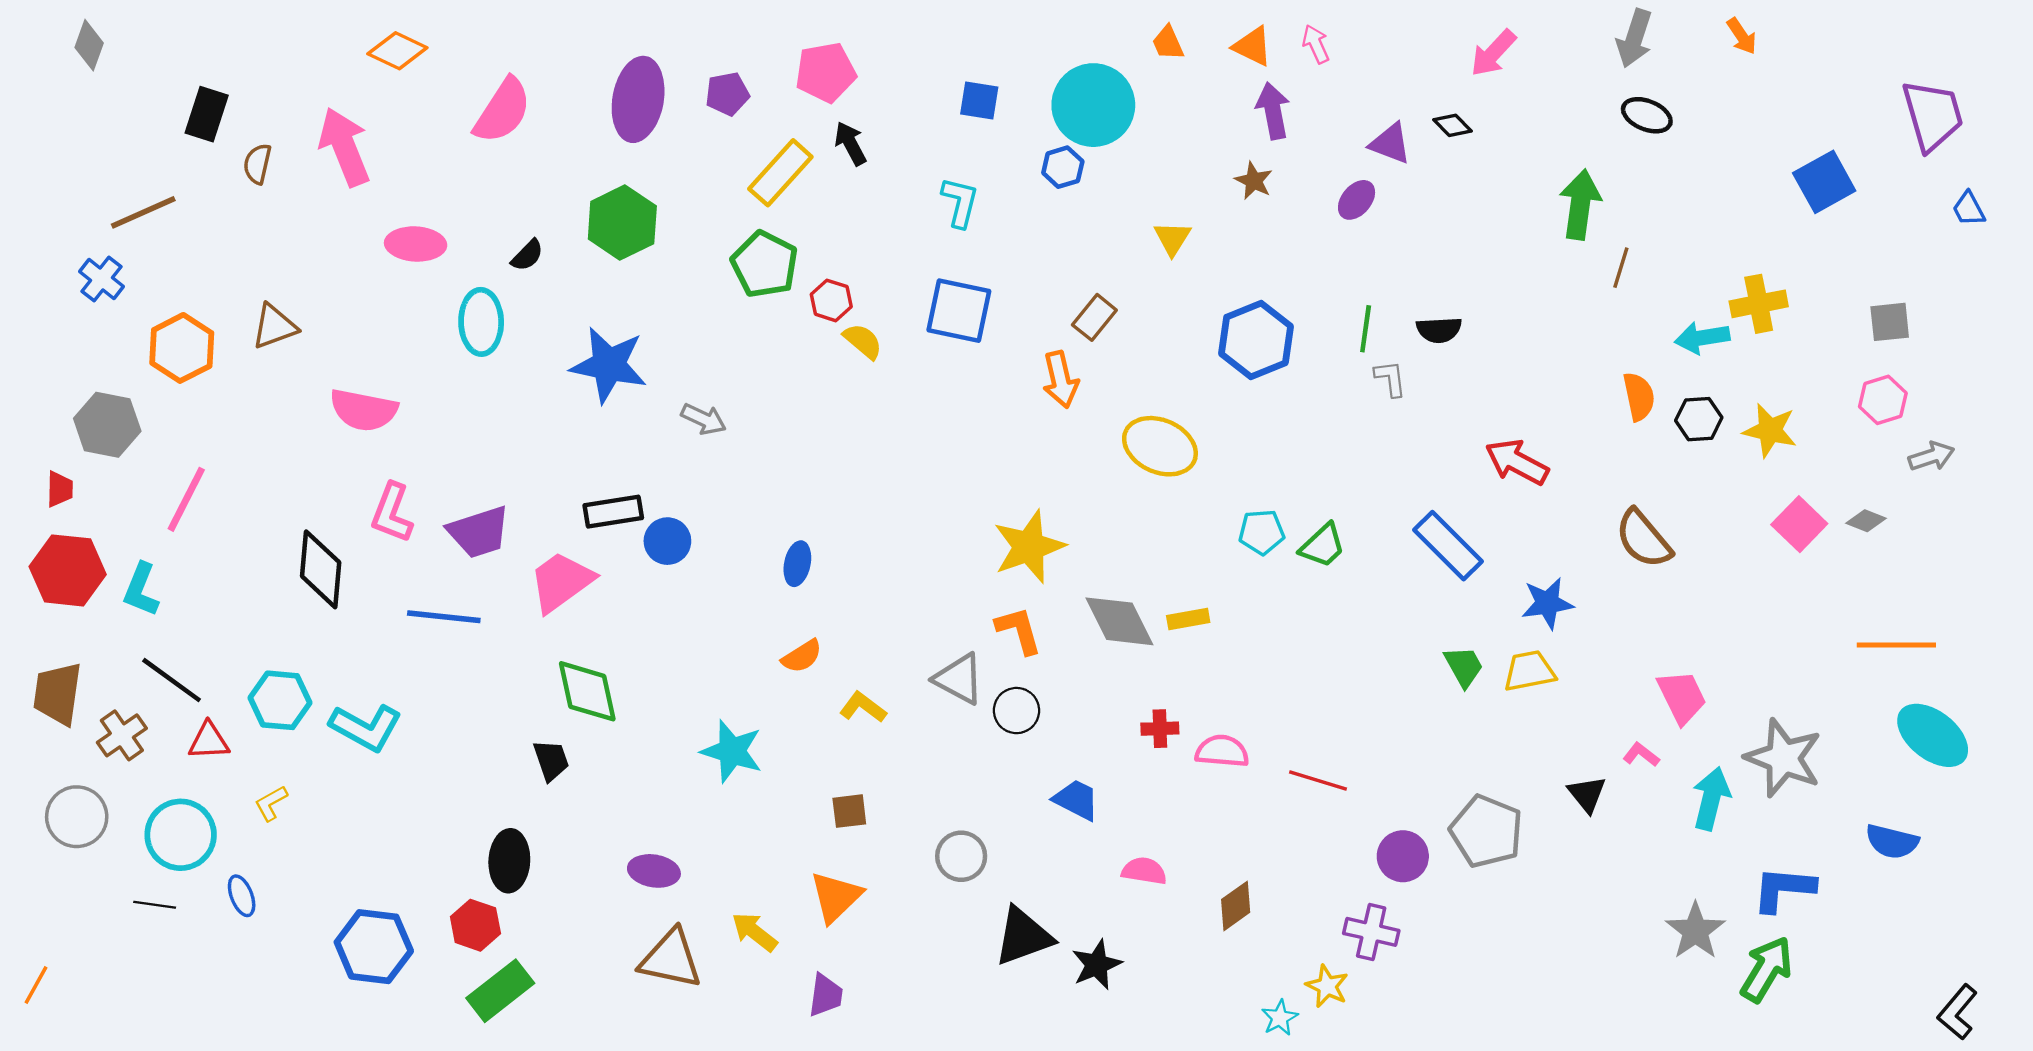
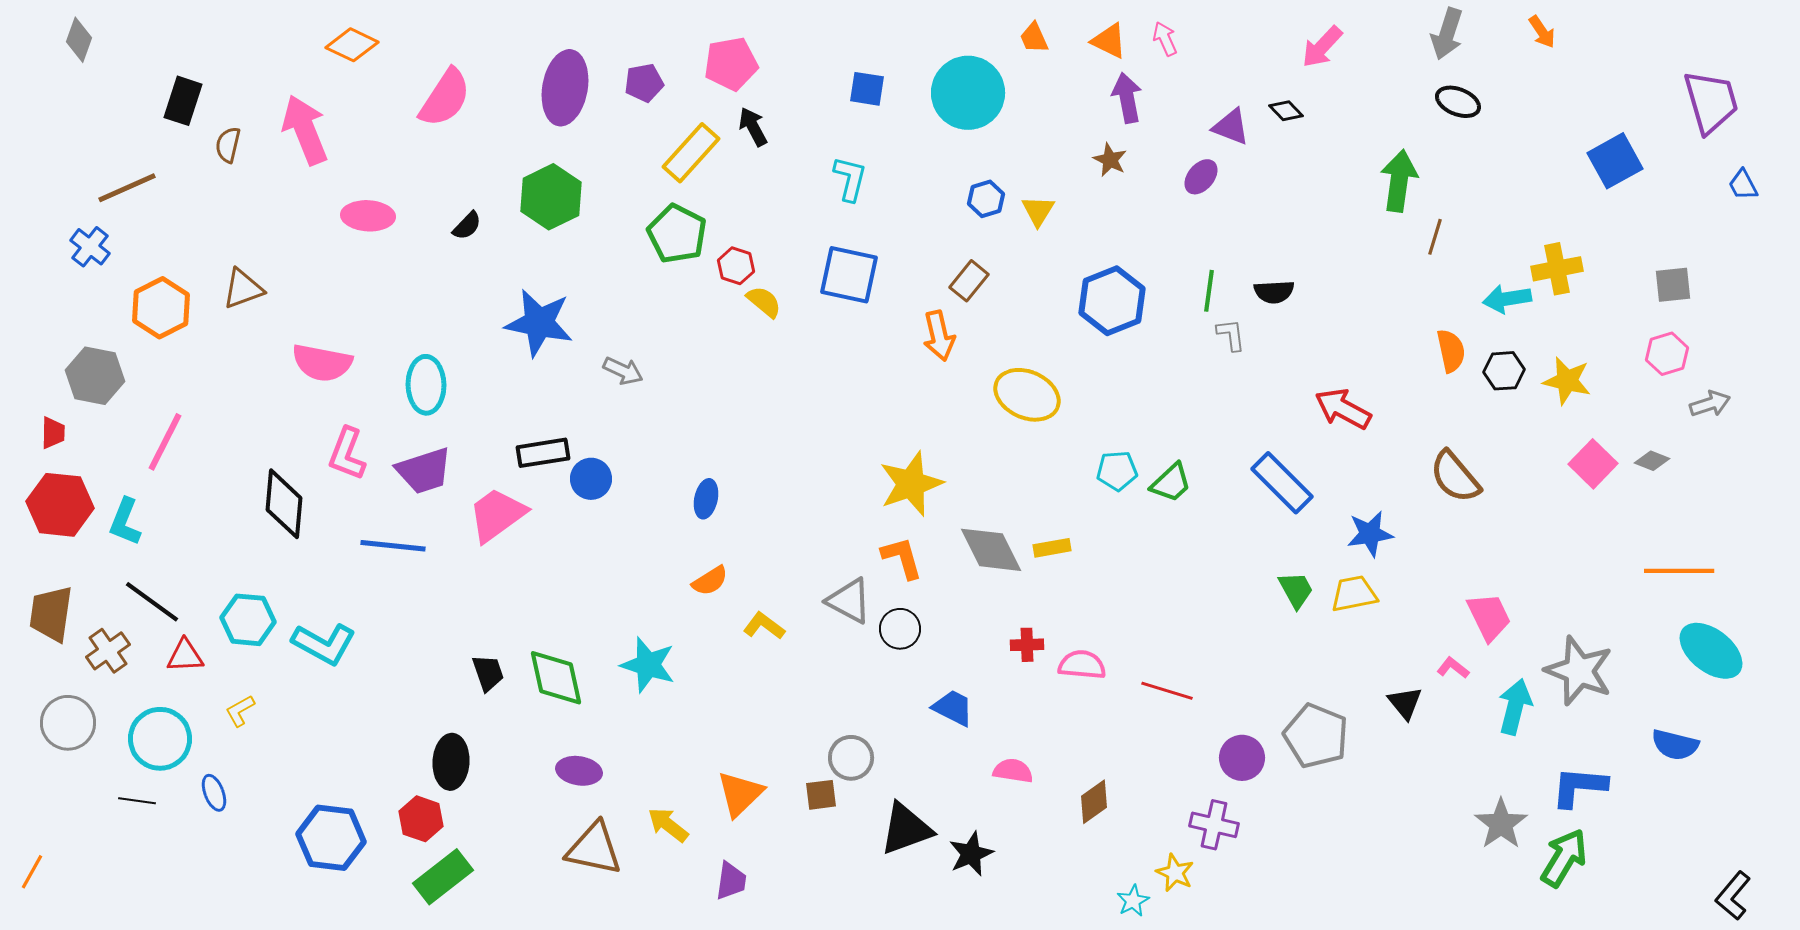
blue hexagon: (1063, 167) -> (986, 199), moved
cyan ellipse: (481, 322) -> (426, 385), moved
green diamond: (587, 691) -> (556, 678), moved
brown square: (849, 811) -> (821, 795), moved

